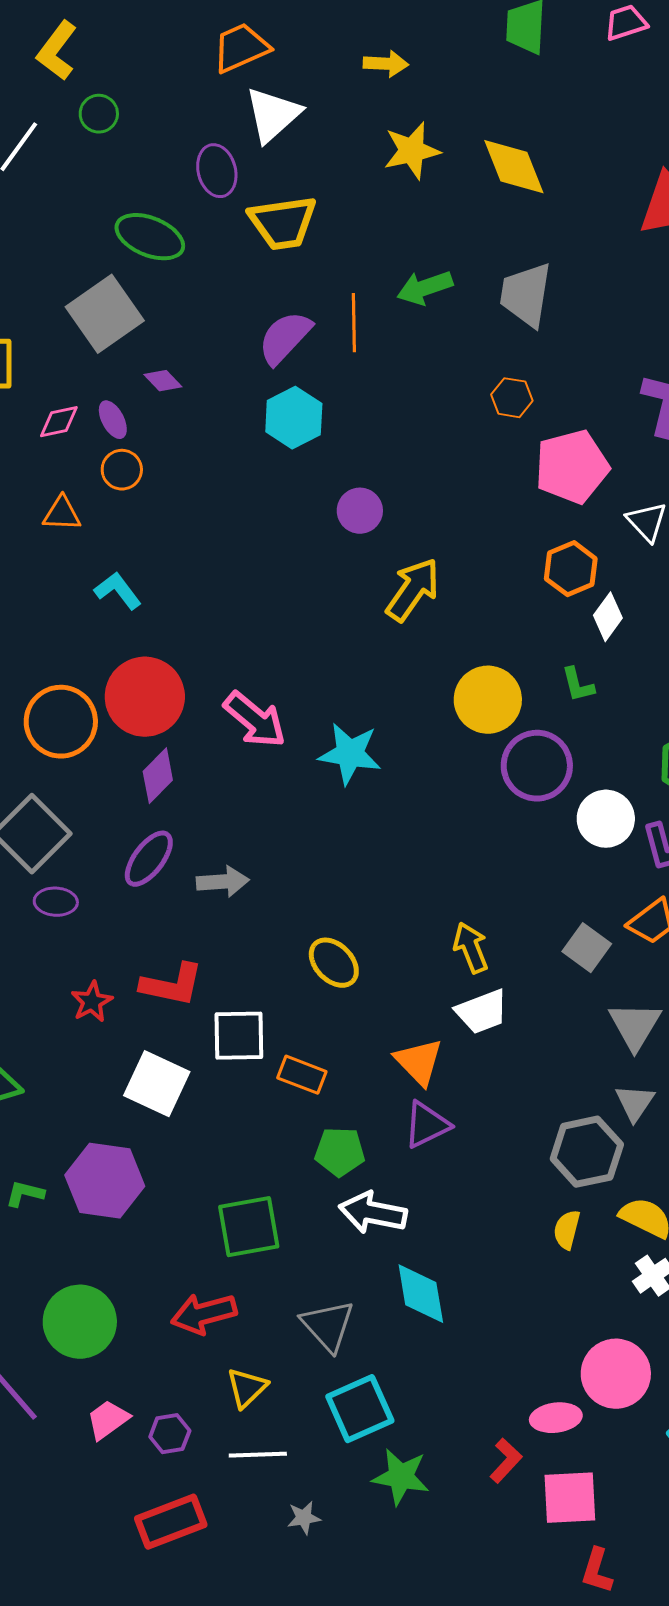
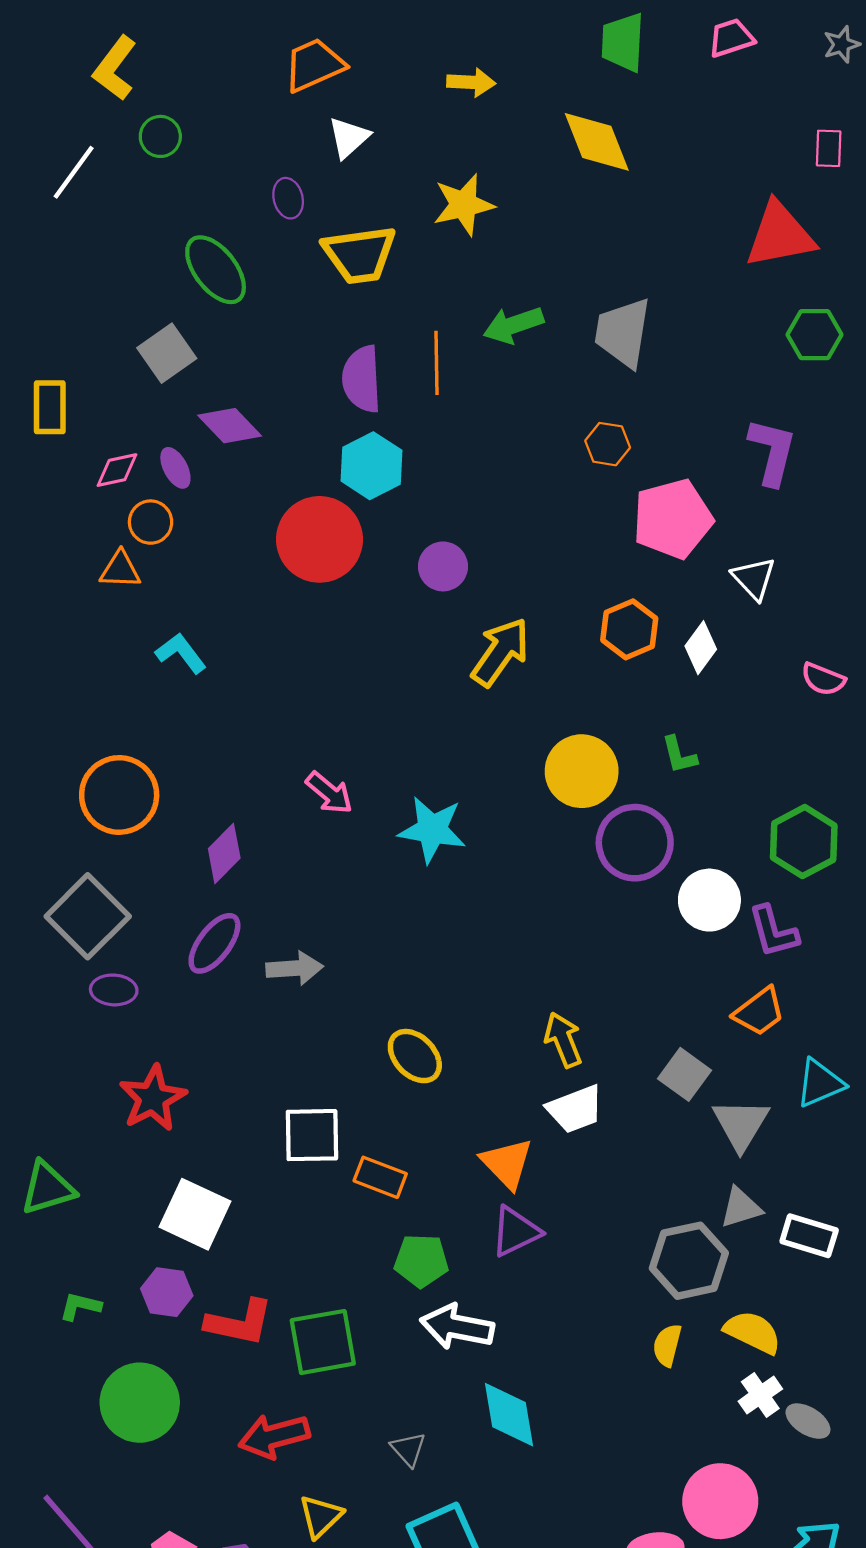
white triangle: (273, 115) -> (349, 138), size x0.7
yellow star: (412, 151) -> (464, 205), moved
yellow diamond: (514, 167) -> (597, 142), moved
purple ellipse: (217, 171) -> (288, 198), size x0.7
green ellipse: (150, 237) -> (216, 270), turned 30
gray square: (105, 314) -> (167, 353), size x0.7
purple semicircle: (285, 338) -> (362, 379), turned -46
purple diamond: (163, 381) -> (230, 426), size x1.5
orange circle: (122, 470) -> (151, 522), moved
orange hexagon: (571, 569) -> (629, 629), moved
white diamond: (608, 617) -> (701, 648), moved
red circle: (145, 697) -> (320, 539), moved
pink arrow: (255, 720) -> (329, 793), size x0.7
gray square: (587, 948) -> (685, 1074), moved
red L-shape: (172, 985) -> (239, 1322), moved
red star: (92, 1002) -> (153, 1098), size x1.5
white square: (157, 1084) -> (195, 1214), moved
gray triangle: (635, 1103) -> (741, 1208), turned 39
purple hexagon: (105, 1181) -> (167, 1292), size x0.6
green circle: (80, 1322) -> (140, 1403), moved
gray triangle: (328, 1326) -> (408, 1449), size x0.6

